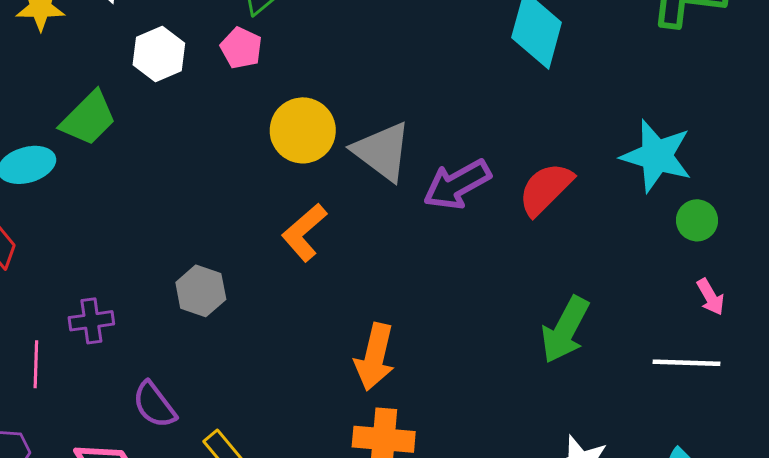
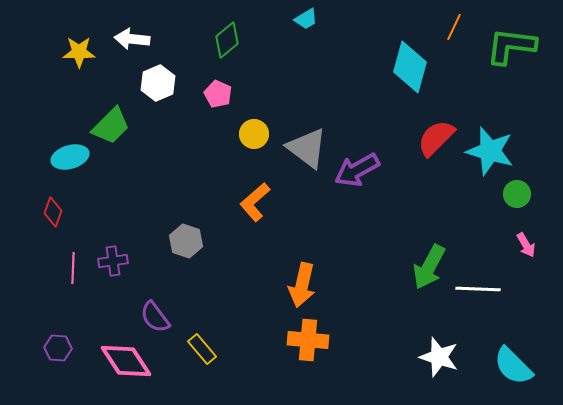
pink pentagon: (241, 48) -> (218, 94), moved
yellow circle: (303, 130) -> (254, 134), size x0.7
red semicircle: (546, 189) -> (436, 138), moved
white line: (687, 363) -> (478, 289), moved
pink line: (36, 364) -> (73, 268), moved

